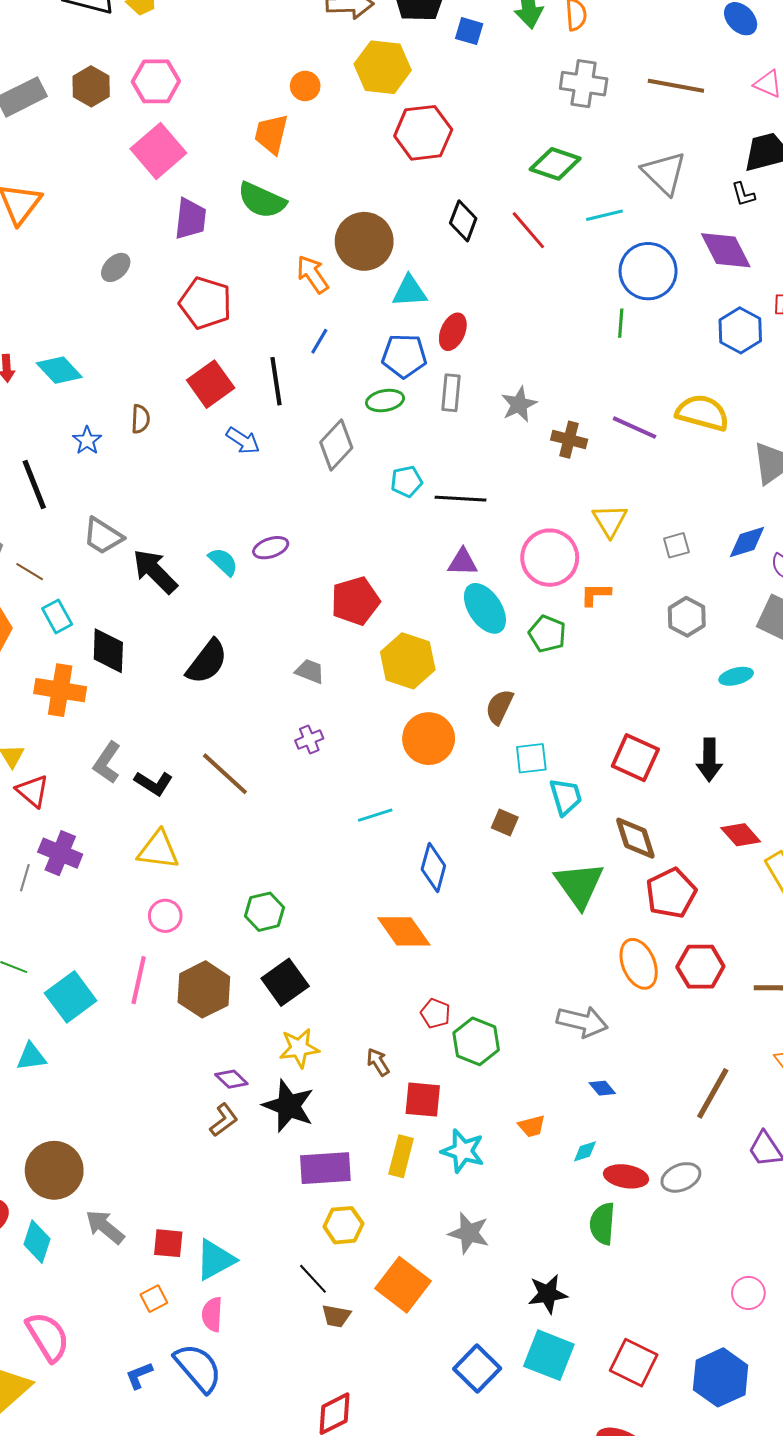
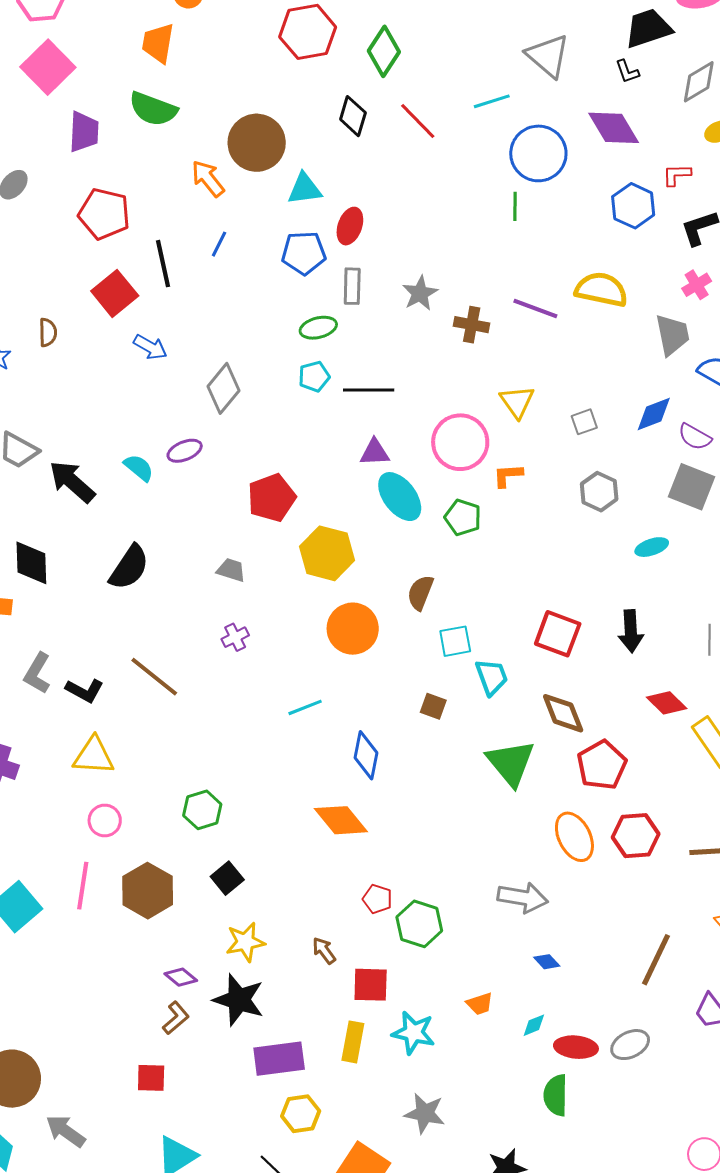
green diamond: (555, 164) -> (384, 51), moved, turned -72
black line: (276, 381) -> (163, 264), moved
green ellipse: (385, 401) -> (318, 328), moved
gray diamond: (336, 445) -> (223, 388), moved
black square: (285, 982) -> (227, 878), size x0.7
red square: (168, 1243) -> (151, 1078), moved

